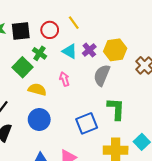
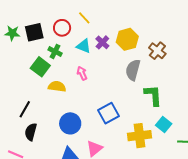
gray semicircle: (102, 75) -> (133, 70), moved
green L-shape: (116, 109) -> (153, 95), moved
blue circle: (39, 119) -> (70, 123), moved

